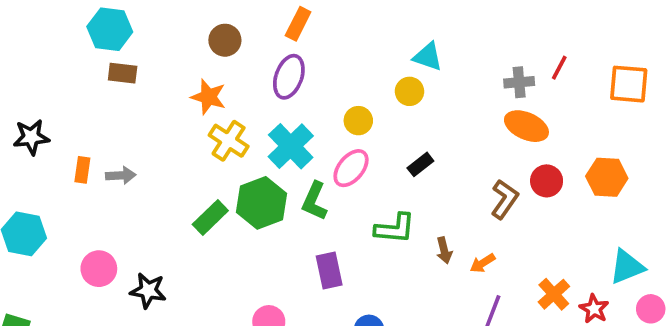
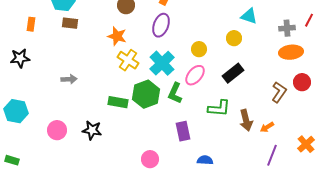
cyan triangle: (428, 57) -> (249, 16), moved
yellow circle: (409, 91) -> (234, 38), moved
orange ellipse: (526, 126) -> (291, 52), turned -30
black rectangle: (420, 164) -> (233, 73), size x1.5
orange rectangle: (82, 170) -> (31, 24), moved
green rectangle: (210, 217) -> (118, 102), turned 54
brown arrow: (444, 250) -> (246, 120), size x1.5
black star: (148, 291) -> (92, 130), moved

